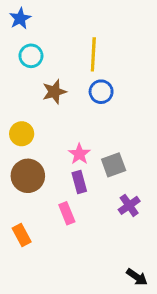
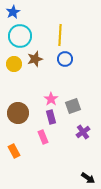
cyan circle: (31, 56) -> (20, 36), size x1.5
yellow circle: (22, 134) -> (14, 64), moved

